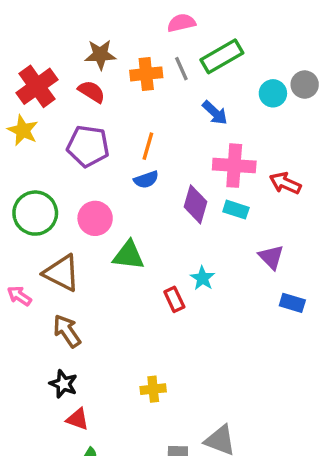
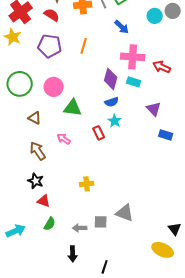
blue semicircle: (146, 180) -> (112, 102), moved
brown triangle: (62, 273) -> (35, 118), size x0.6
pink arrow: (19, 296) -> (64, 139), moved

